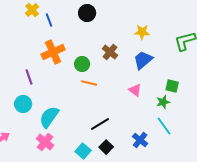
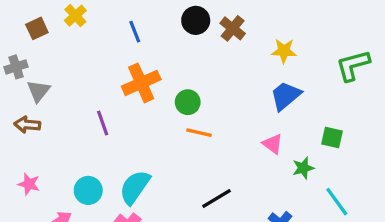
yellow cross: (32, 10) -> (75, 16), moved
brown cross: (110, 52) -> (233, 28), moved
green star: (163, 102) -> (303, 168), moved
cyan circle: (23, 104) -> (88, 190), moved
cyan line: (164, 126) -> (337, 202), moved

